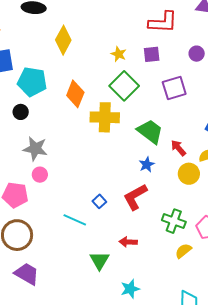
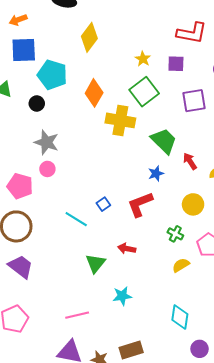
yellow circle: (189, 174) -> (193, 204), moved
green cross: (174, 221) -> (175, 234), size x0.7

